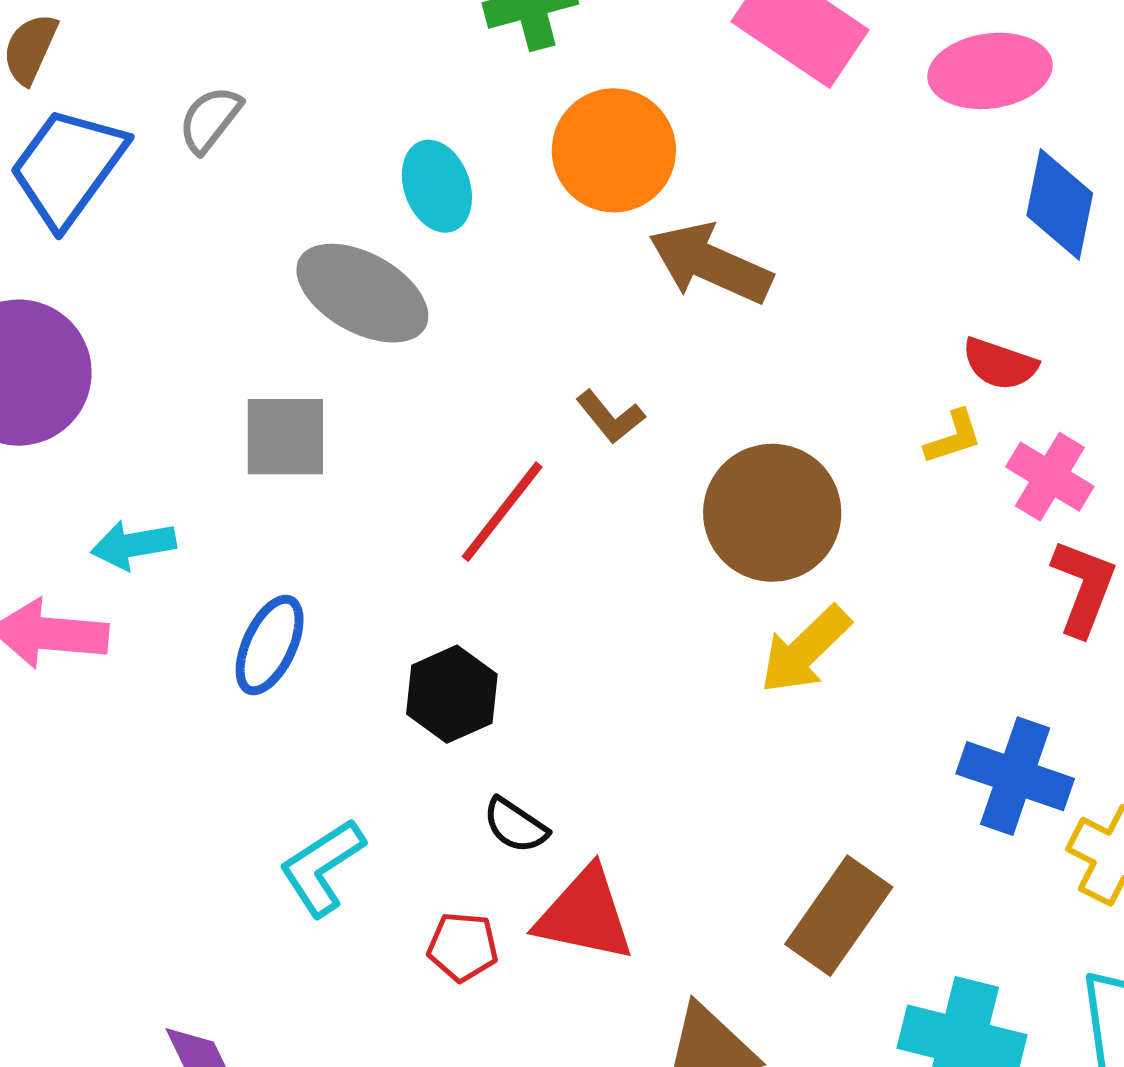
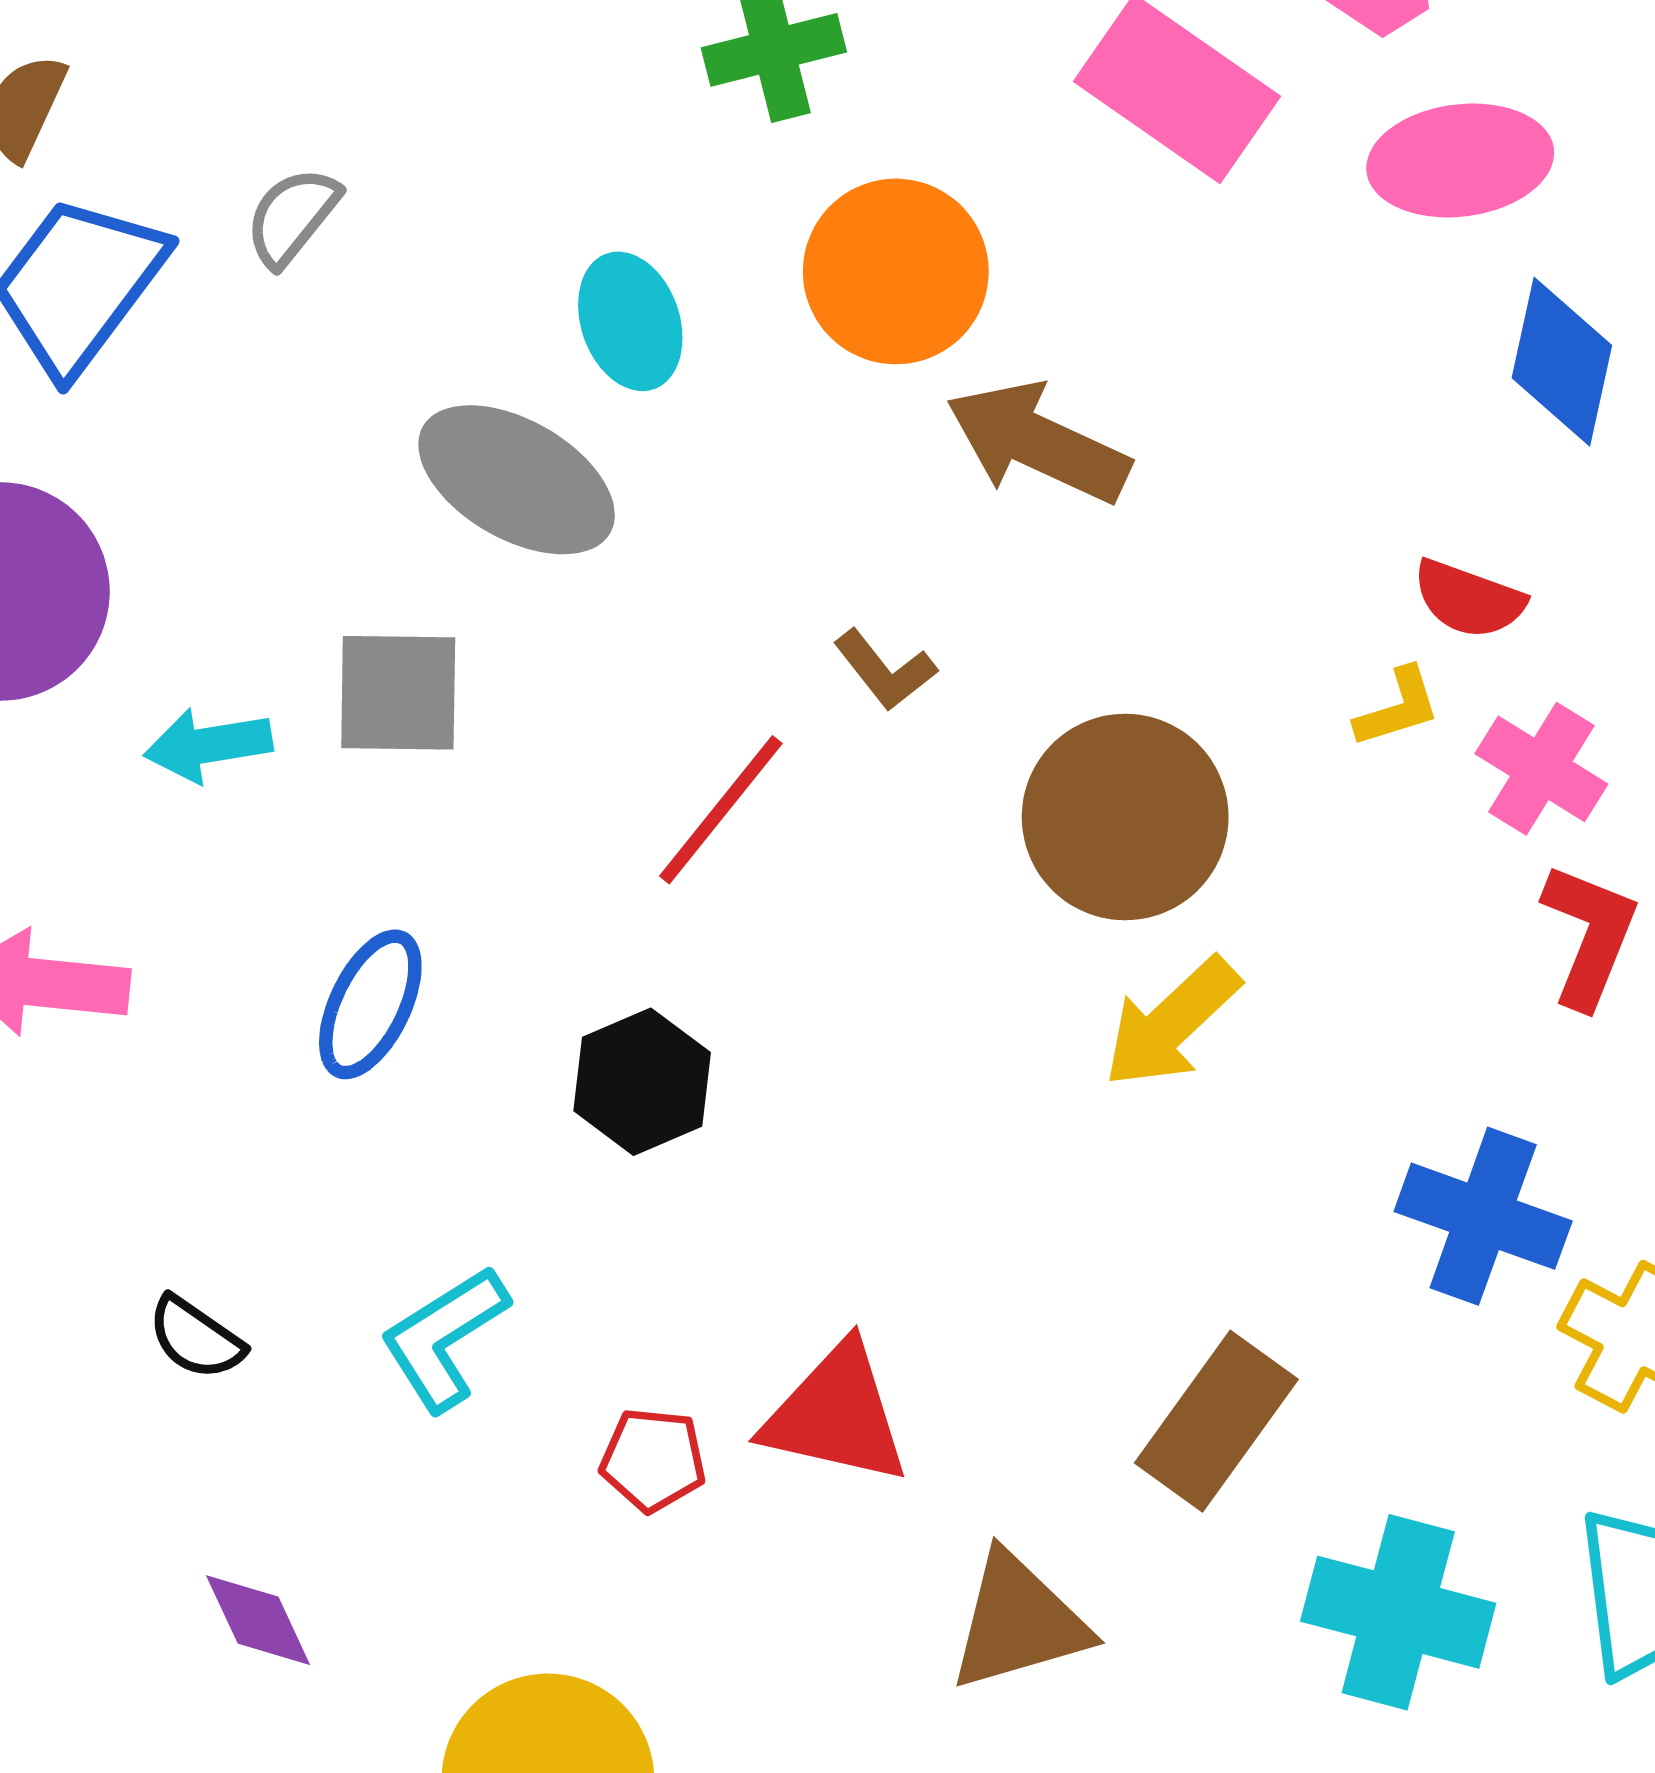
cyan arrow: (133, 545) -> (208, 745), moved
black semicircle: (515, 825) -> (196, 1338), moved

